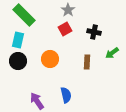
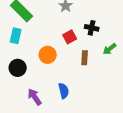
red square: (65, 29) -> (70, 37), moved
black circle: (18, 61) -> (18, 68), moved

